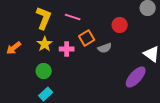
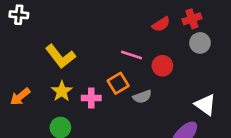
pink line: (73, 17) -> (132, 55), moved
yellow L-shape: (44, 18) -> (60, 56), turned 120

